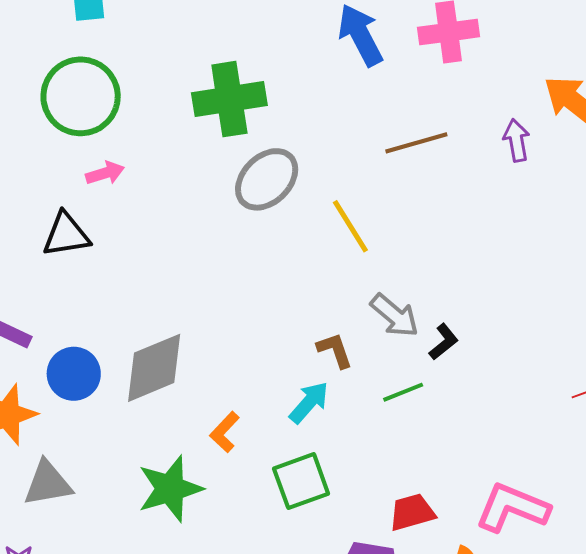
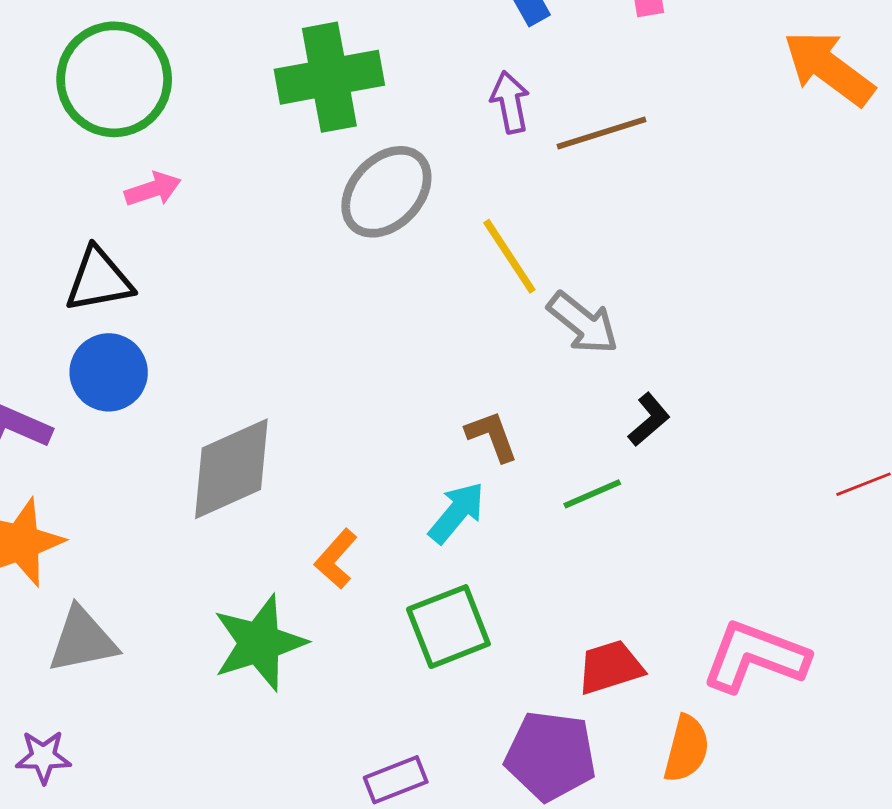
purple arrow: (516, 140) -> (510, 102), moved
gray arrow: (395, 315) -> (583, 323), moved
blue circle: (74, 374) -> (109, 372), moved

